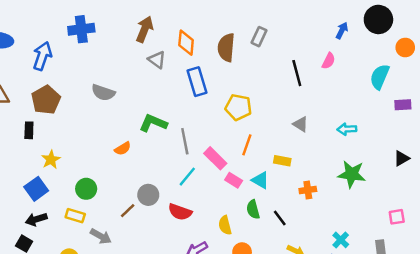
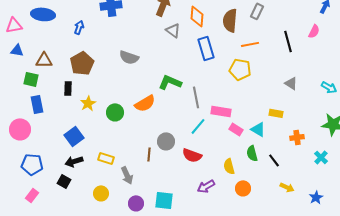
blue arrow: (42, 56) -> (79, 27), size x0.6
cyan arrow: (347, 129) -> (329, 87), turned -147
orange line: (247, 145) -> (250, 44), moved, turned 60
orange semicircle: (123, 149) -> (145, 103), size x1.5
pink rectangle: (215, 158) -> (221, 111), turned -36
yellow star: (51, 160) -> (88, 103), moved
green circle: (86, 189) -> (115, 112), moved
brown line: (128, 211) -> (149, 154), turned -40
gray arrow: (101, 236) -> (127, 175), turned 36
cyan cross: (341, 240) -> (321, 157), moved

